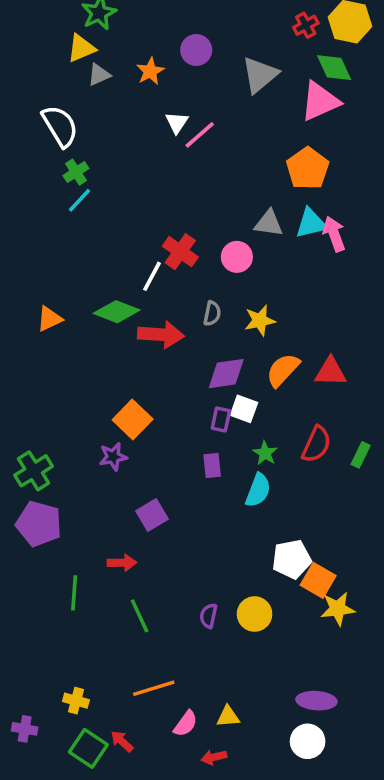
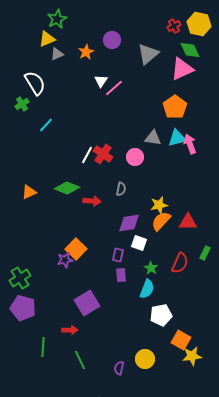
green cross: (76, 172) -> (22, 104), moved
white line: (152, 276) -> (87, 155), moved
yellow star: (260, 321) -> (159, 205), moved
red arrow: (161, 335) -> (92, 201), size x0.7
purple rectangle: (221, 420) -> (118, 255), moved
green rectangle: (361, 455) -> (205, 253), moved
purple star: (113, 457) -> (65, 260), moved
purple square: (152, 515) -> (87, 303), size x1.4
white pentagon: (292, 559) -> (161, 315), moved
purple semicircle: (209, 616) -> (119, 368), moved

